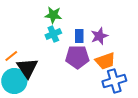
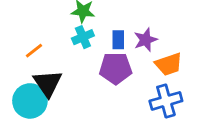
orange line: (11, 56) -> (34, 51), moved
orange trapezoid: (105, 61) -> (169, 64), moved

